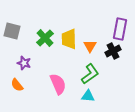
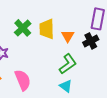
pink semicircle: (58, 84) -> (23, 80), moved
cyan triangle: (88, 96) -> (66, 86), turned 32

